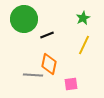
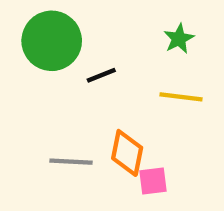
yellow line: (84, 45) -> (181, 97), turned 72
orange diamond: (49, 64) -> (127, 153), moved

